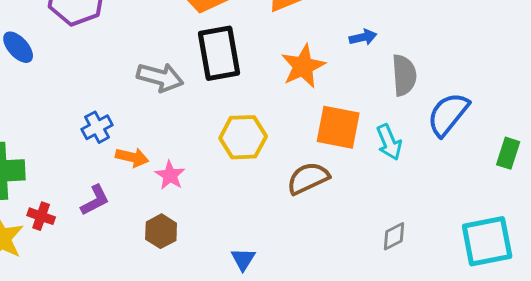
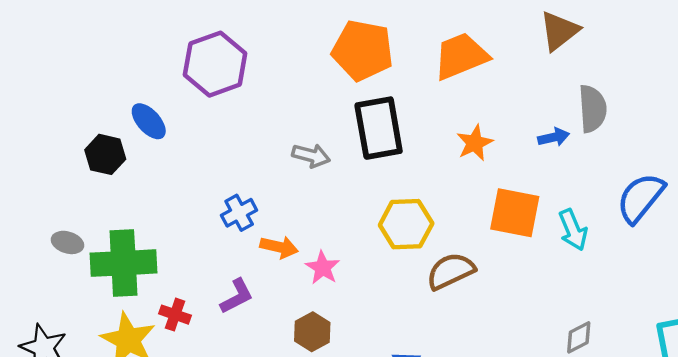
blue arrow: (363, 37) -> (554, 137), moved
orange star: (303, 66) -> (475, 143), size x0.7
gray semicircle: (404, 75) -> (592, 109), moved
gray arrow: (160, 77) -> (311, 156), size x0.7
brown semicircle: (308, 178) -> (451, 271), moved

